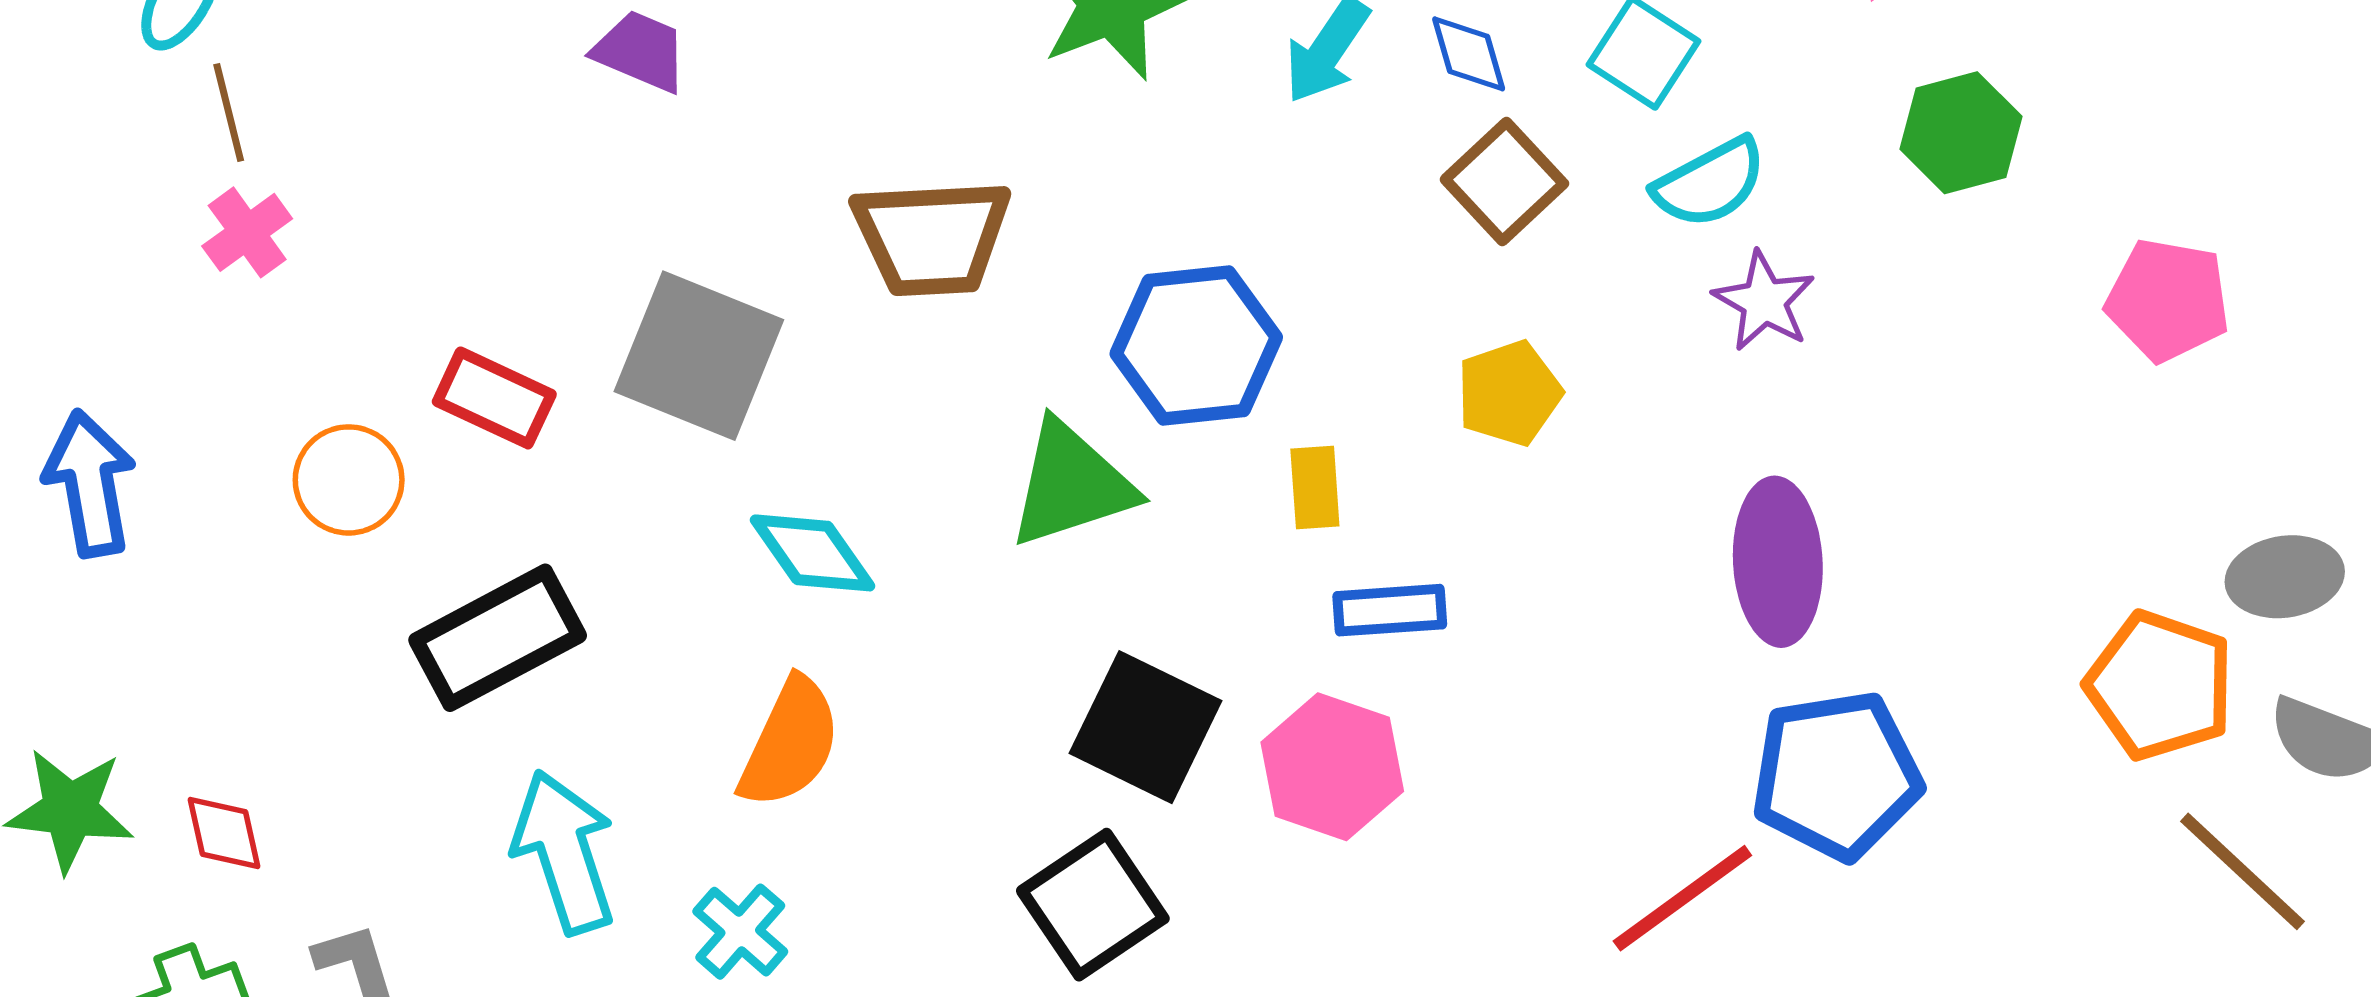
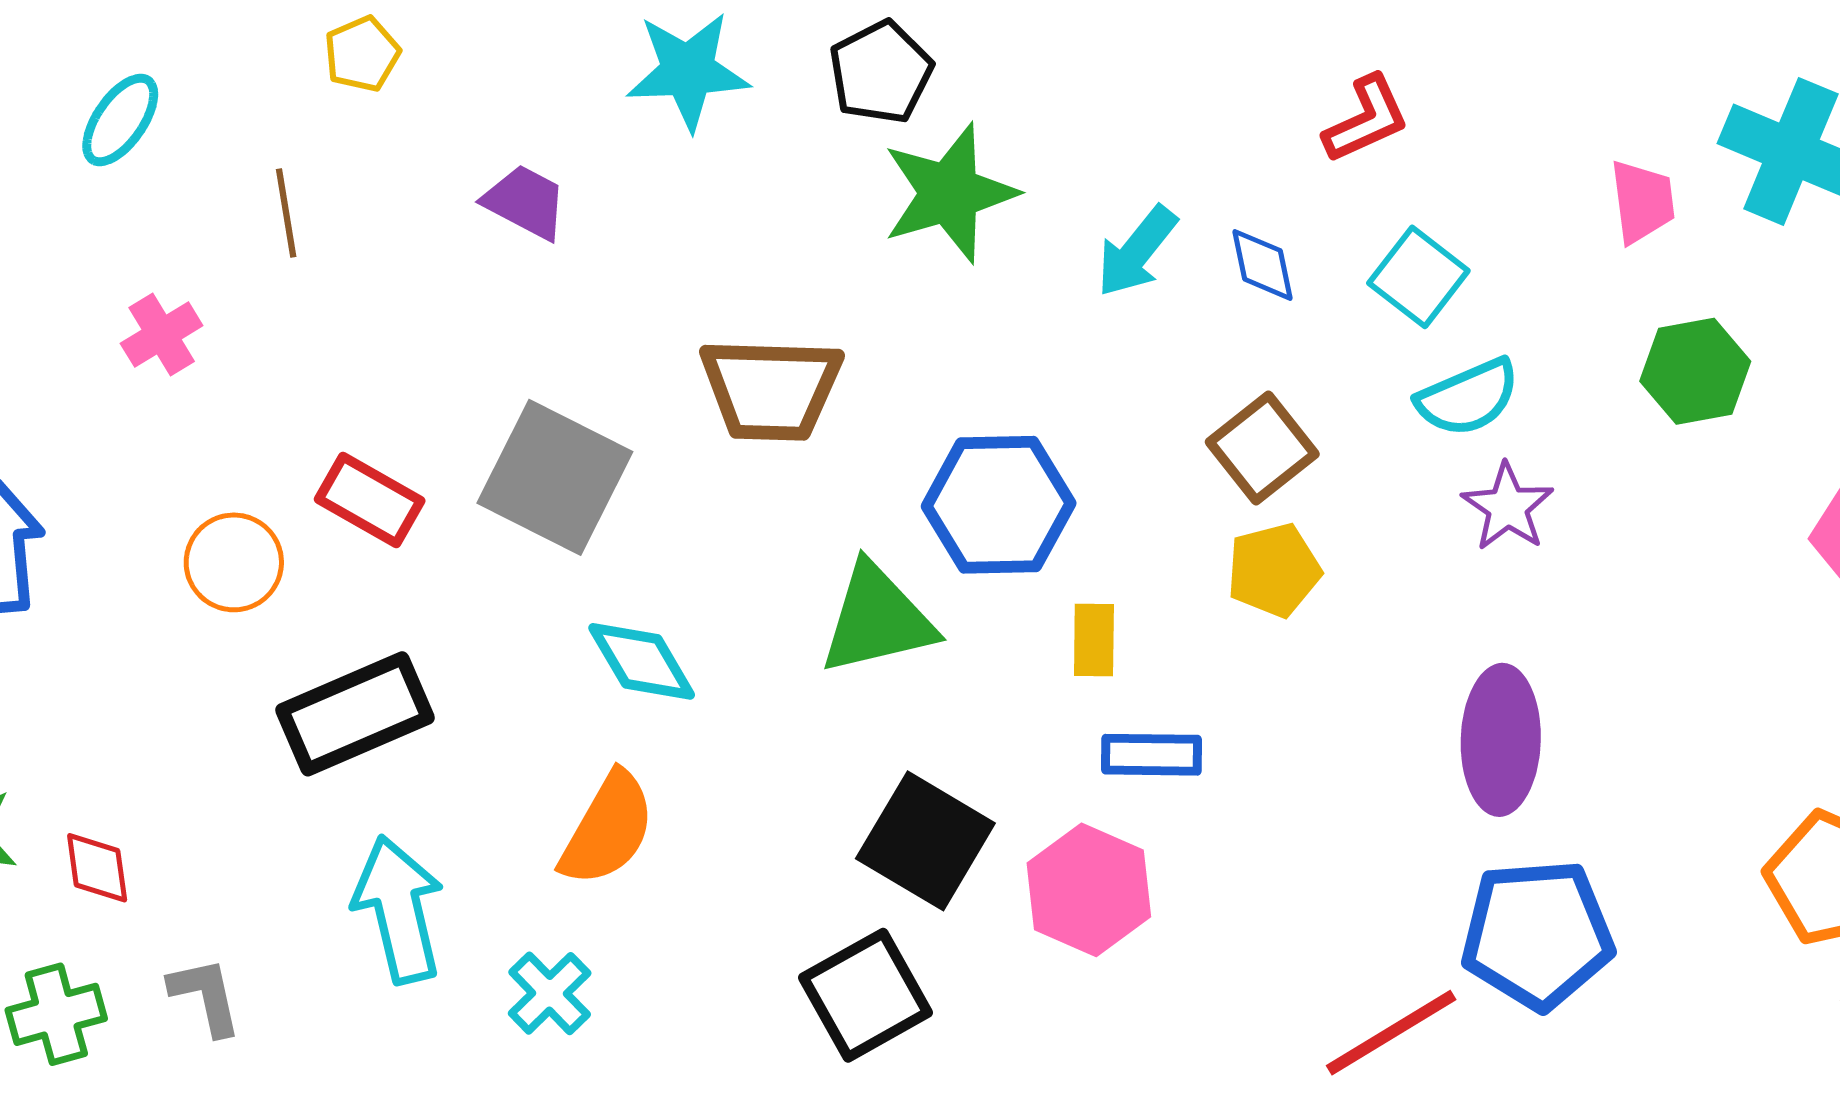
brown line: (229, 113) -> (286, 213), moved
brown square: (1504, 181) -> (1262, 448), moved

